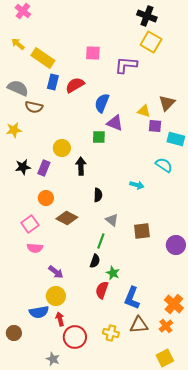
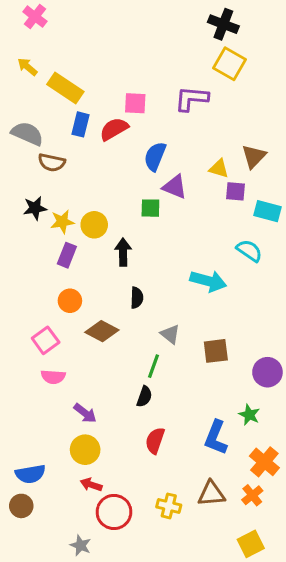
pink square: (93, 53) -> (135, 103), moved
yellow star: (14, 130) -> (62, 222), moved
black star: (23, 167) -> (35, 208), moved
cyan arrow: (137, 185) -> (208, 281), size x1.6
black semicircle: (98, 195) -> (137, 298), moved
green star: (113, 273) -> (249, 415), moved
blue L-shape: (132, 298) -> (216, 438), moved
blue semicircle: (39, 312) -> (30, 474), moved
red arrow: (60, 319) -> (91, 485), turned -56

